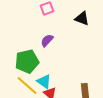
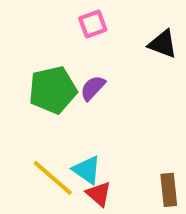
green pentagon: (27, 61) -> (53, 90), moved

